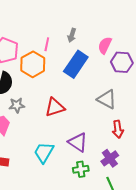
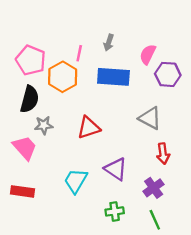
blue rectangle: (76, 64) -> (113, 77), turned 60
green cross: (81, 169) -> (115, 211), moved

